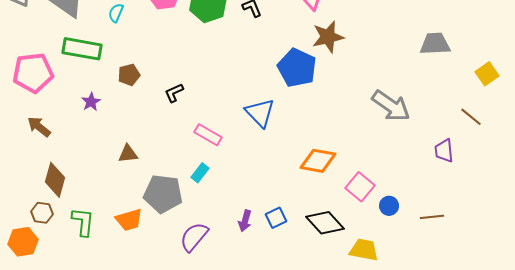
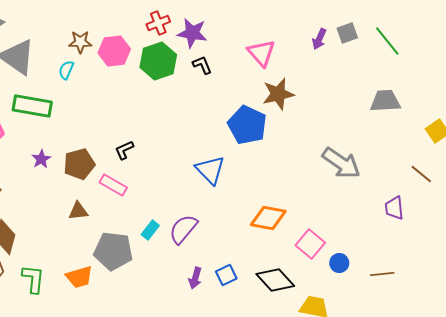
brown pentagon: (129, 75) -> (79, 164), moved, size x1.4
pink rectangle: (208, 135) -> (113, 185), moved
purple semicircle: (194, 237) -> (183, 229), moved

